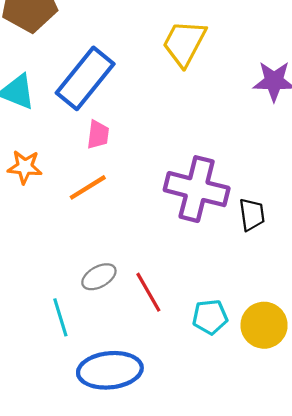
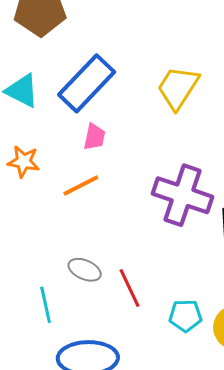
yellow trapezoid: (184, 43) -> (178, 88), moved
gray ellipse: (99, 277) -> (85, 270), turned 48

